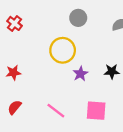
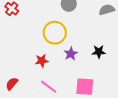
red star: (13, 73) -> (42, 61), moved

